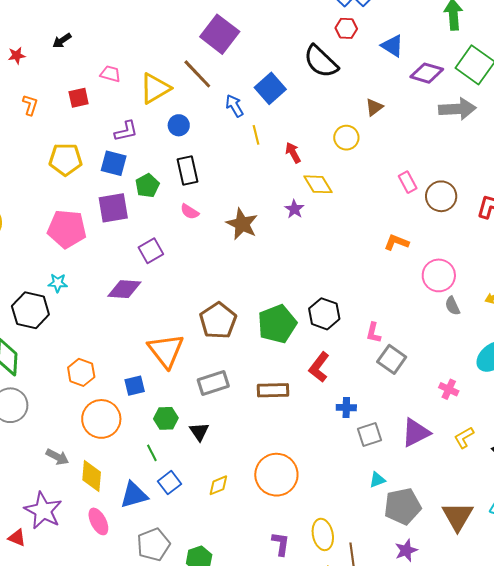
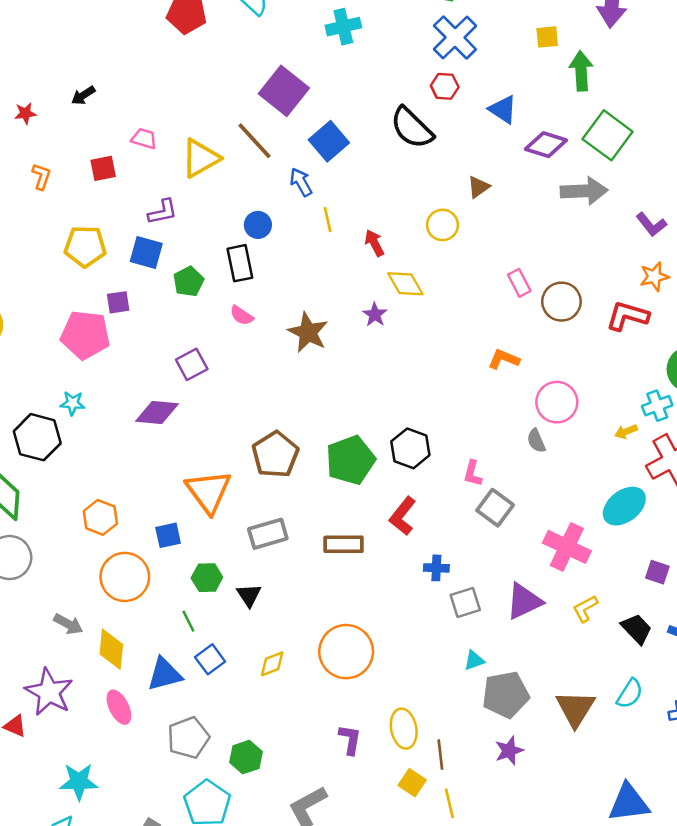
blue square: (270, 88) -> (329, 141), moved
blue circle: (179, 125) -> (258, 225), moved
purple square: (113, 208) -> (118, 302), moved, size x0.6
gray semicircle: (452, 306) -> (536, 441), moved
pink cross: (449, 389) -> (567, 547), size x1.8

